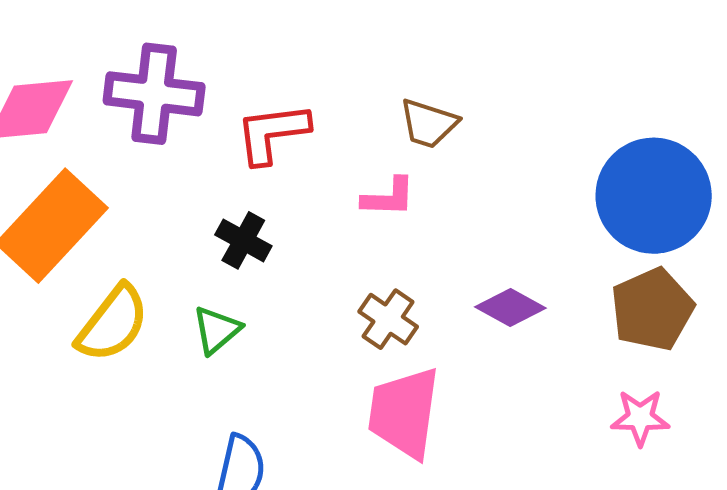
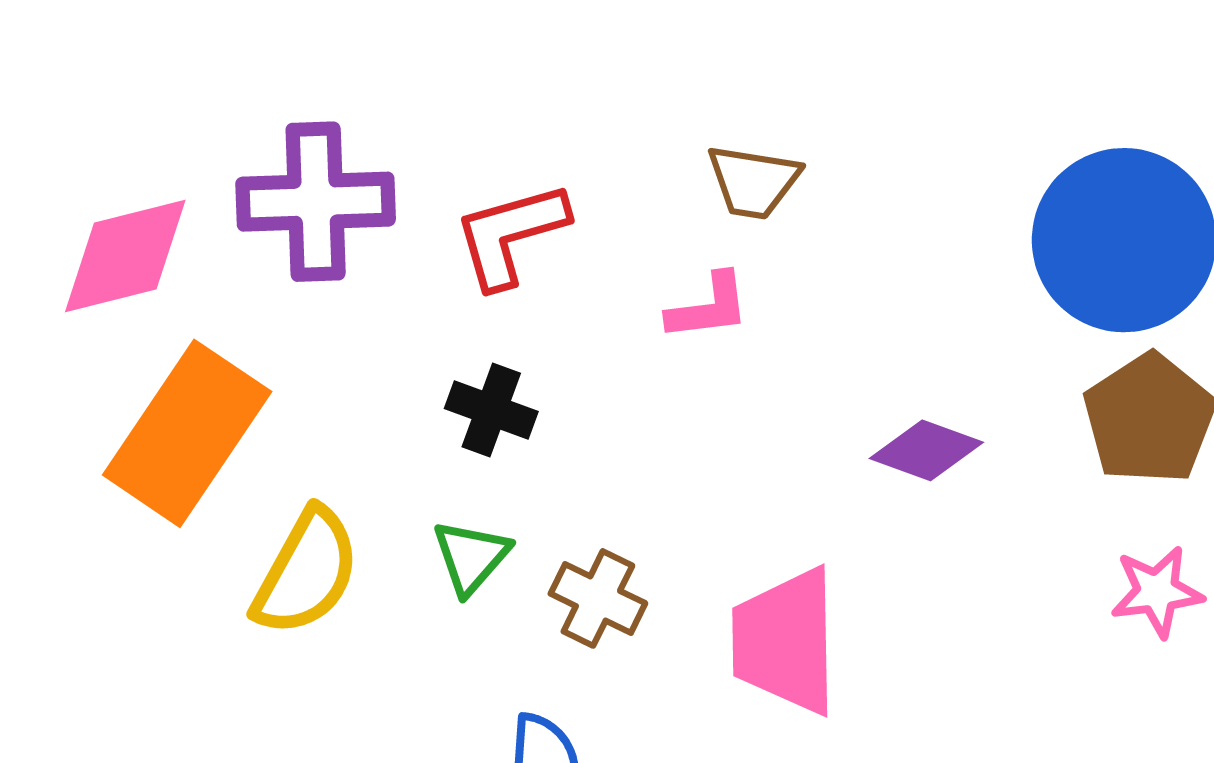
brown cross: (388, 319) -> (598, 598), moved

